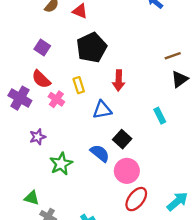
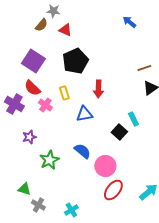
purple square: (42, 48) -> (33, 61), size x1.6
black square: (122, 139) -> (119, 132), moved

